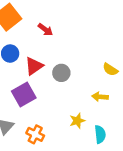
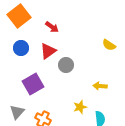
red triangle: (34, 66) -> (48, 51), moved
yellow semicircle: (110, 69) -> (109, 45), moved

